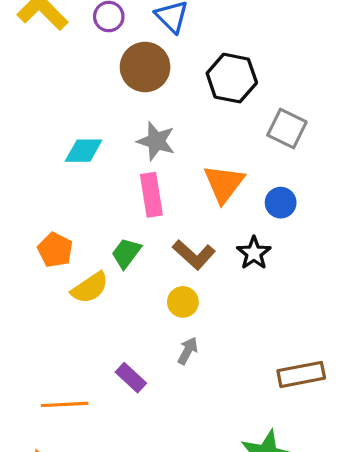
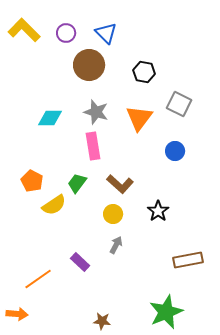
black hexagon: (232, 78) -> (144, 72), size x0.7
orange triangle: (224, 184) -> (139, 118), moved
black star: (254, 253) -> (158, 211), moved
orange line: (65, 404) -> (38, 279), turned -32

